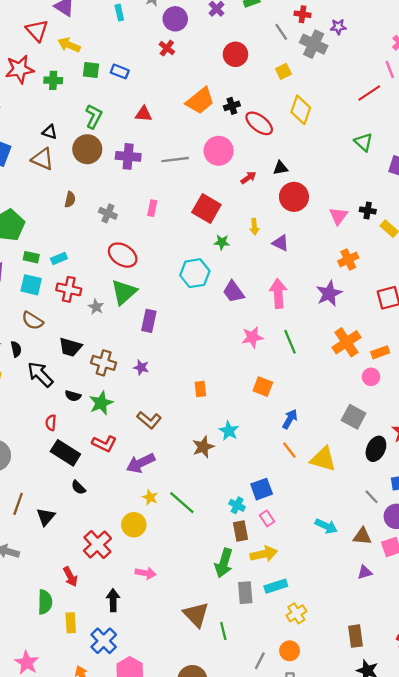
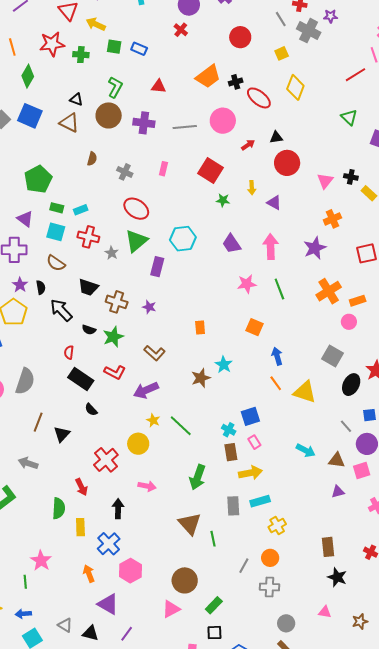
cyan hexagon: (195, 273) -> (183, 239), moved
blue arrow: (290, 419) -> (277, 356), turned -48
green arrow: (224, 563) -> (198, 477), moved

